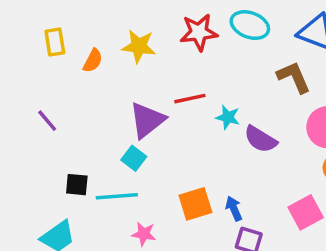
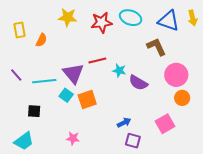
yellow star: (139, 46) -> (68, 17), moved
purple triangle: (147, 120) -> (73, 73), turned -30
cyan line: (117, 196) -> (44, 81), moved
orange square: (195, 204) -> (87, 99), moved
blue arrow: (234, 209) -> (124, 123), turned 88

